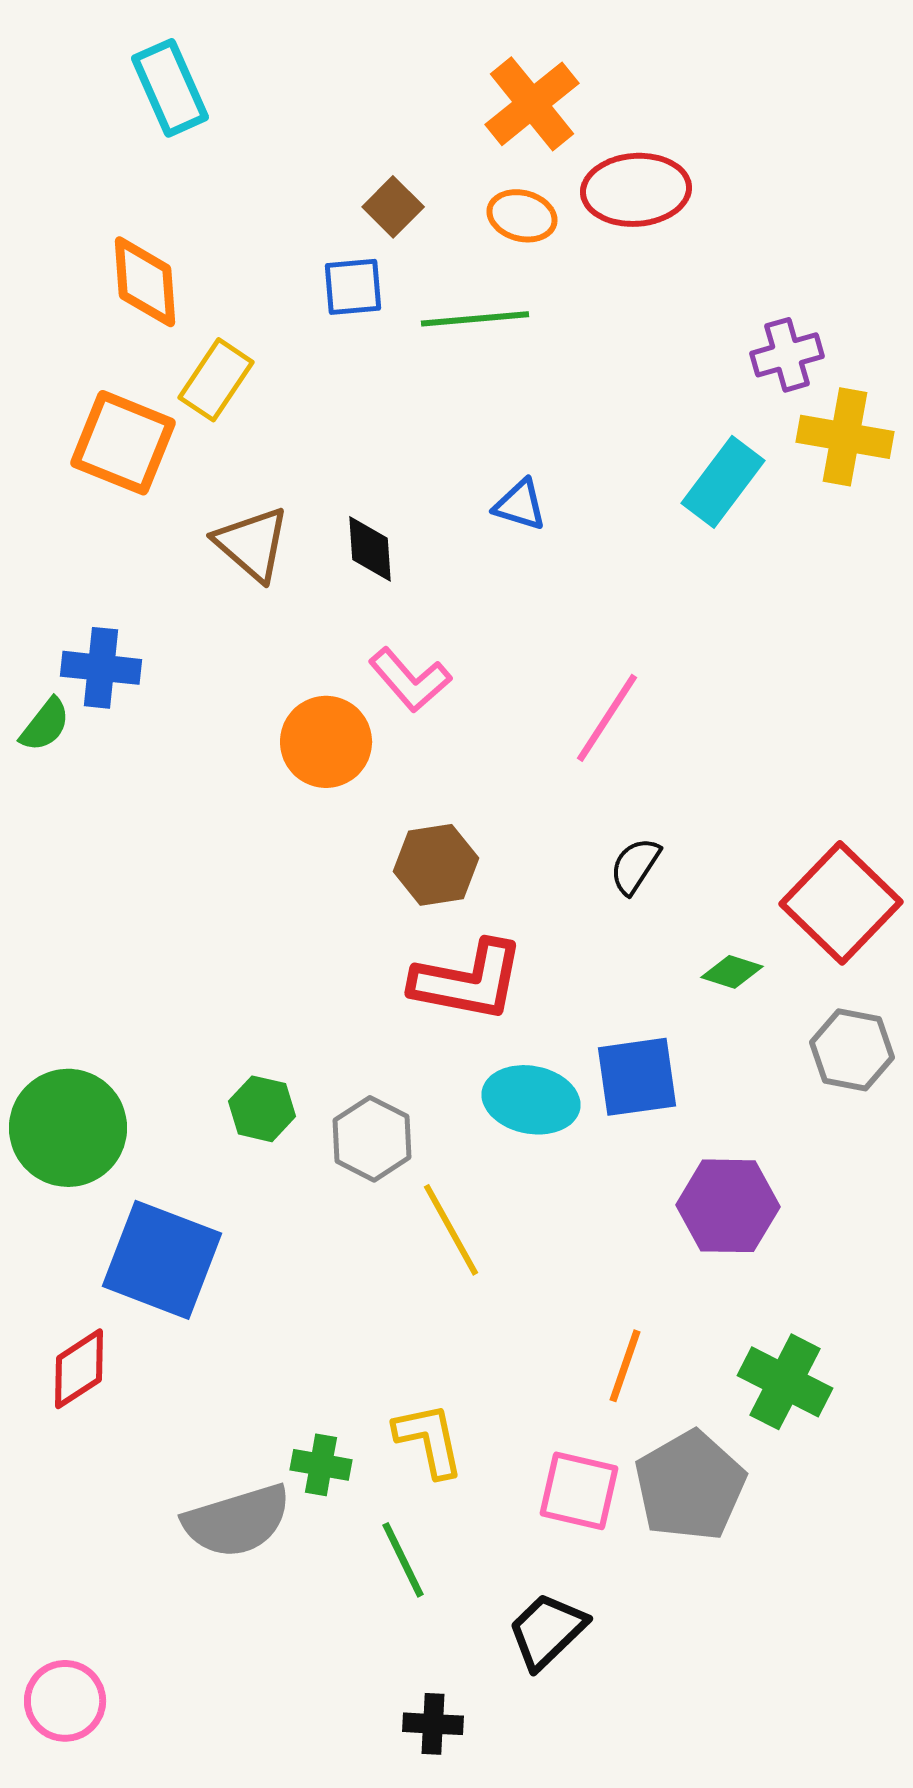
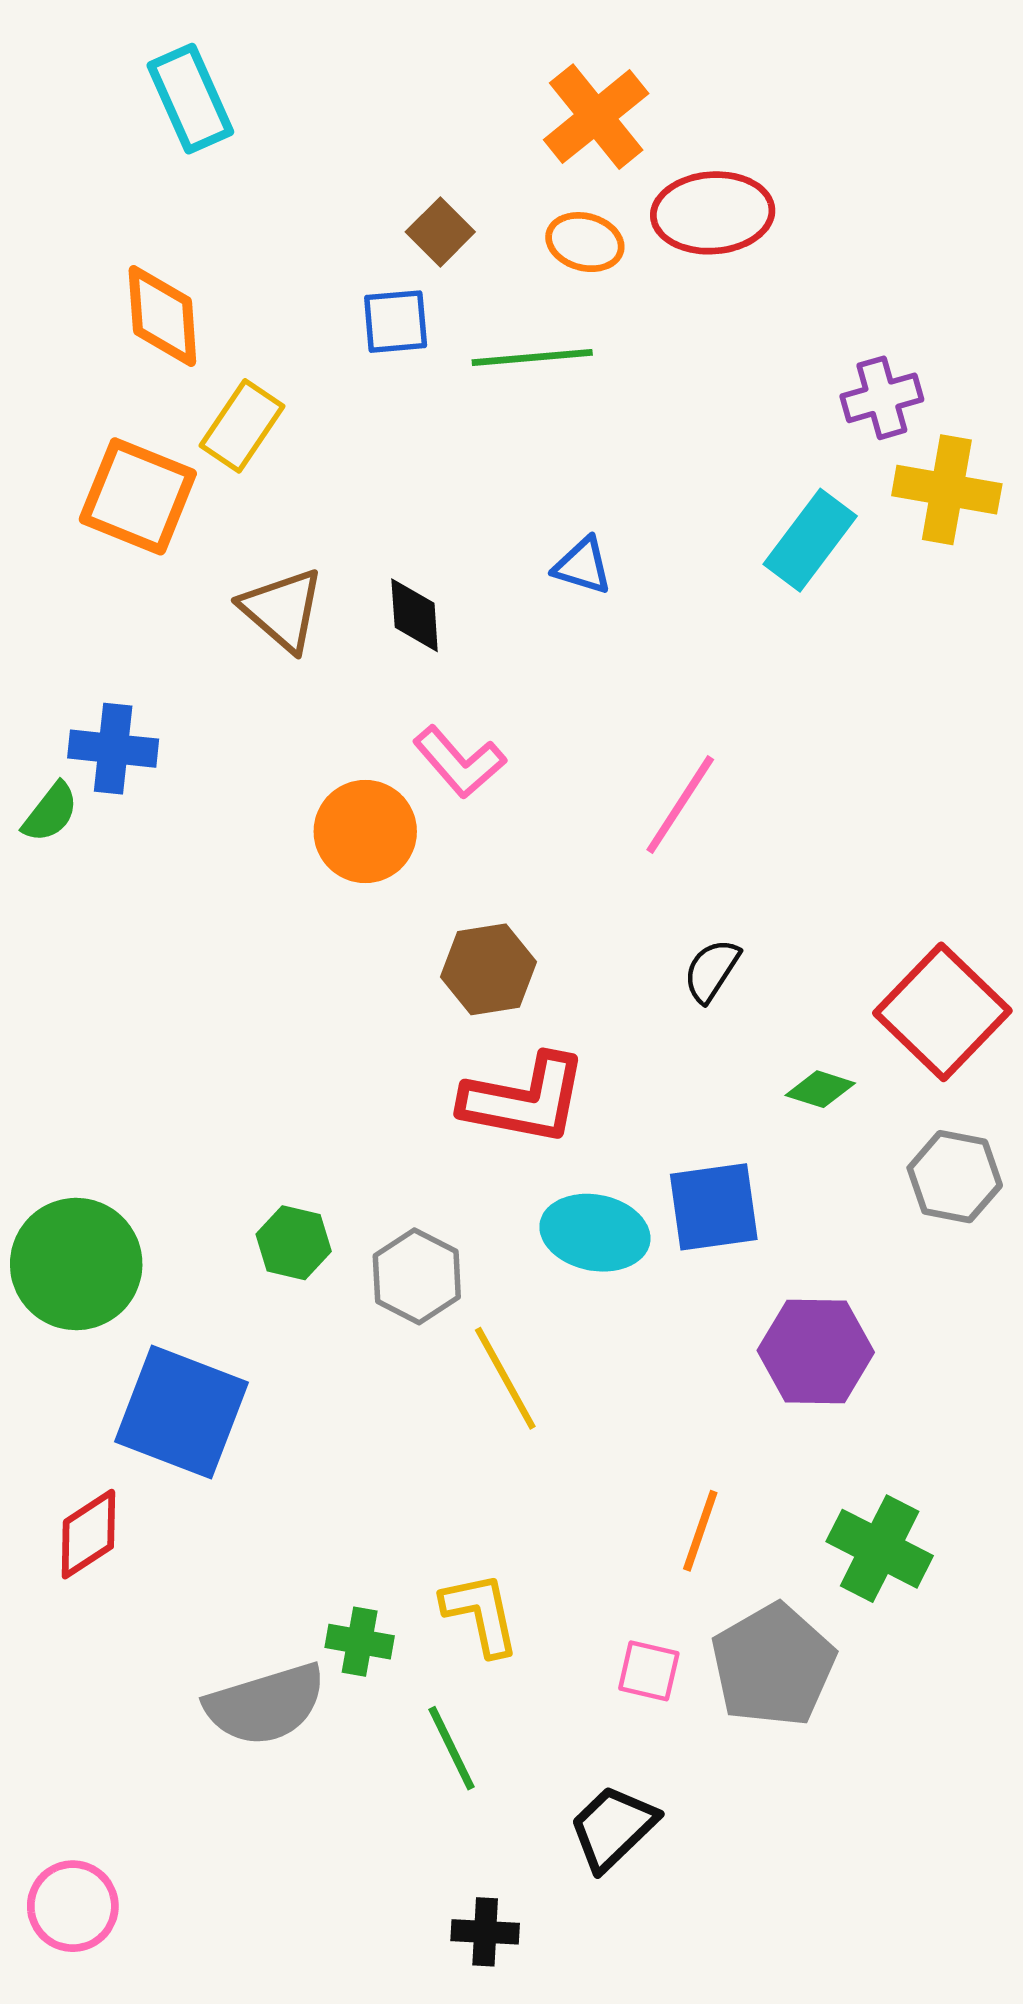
pink square: (579, 1491) -> (649, 1671), size x0.7

